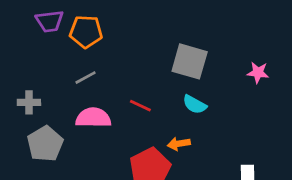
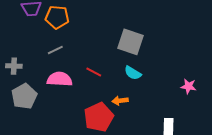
pink star: (258, 73) -> (188, 86), moved

